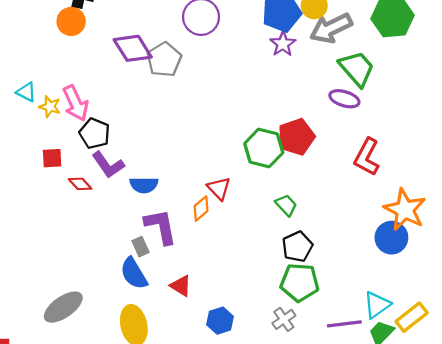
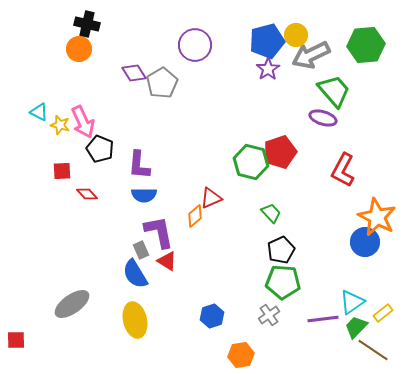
purple diamond: (133, 48) -> (134, 73), size x0.7
purple L-shape: (108, 165) -> (139, 165), moved, turned 40
red triangle: (219, 188) -> (211, 198), turned 50
red triangle: (181, 286) -> (167, 261), moved
yellow rectangle: (412, 317) -> (383, 313), size x0.7

